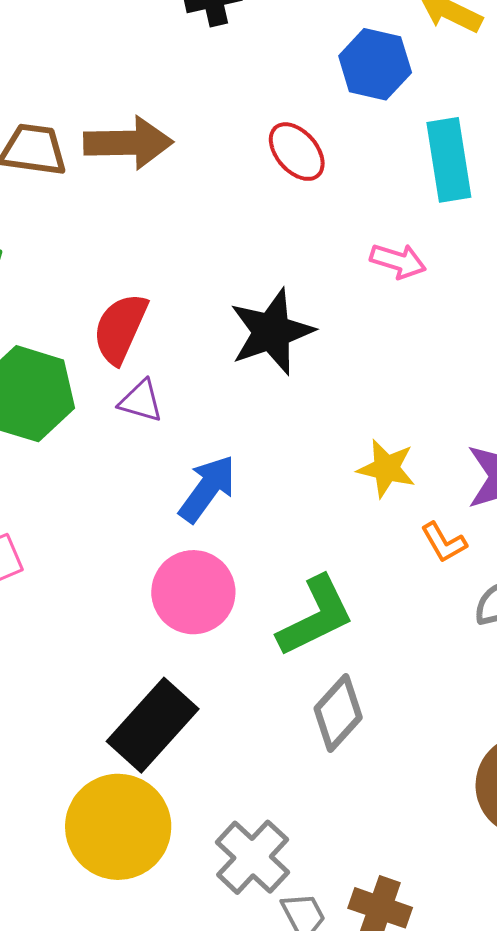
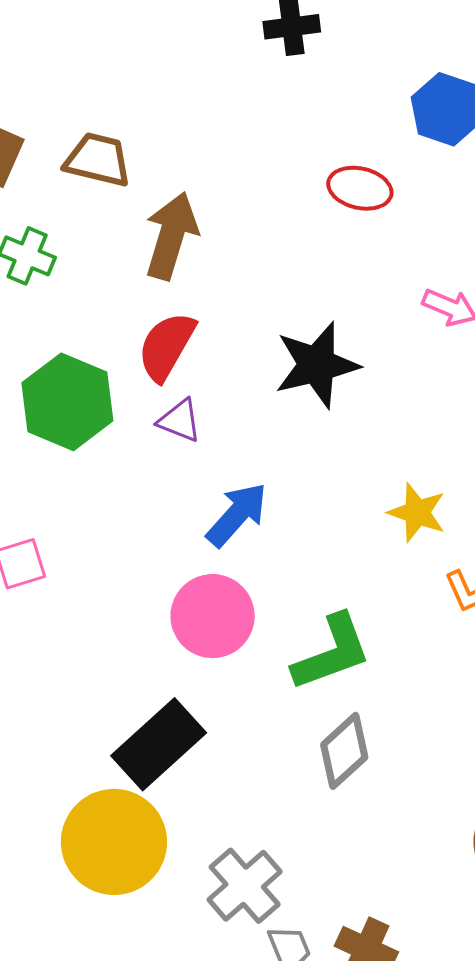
brown arrow: (128, 143) -> (171, 236), moved, turned -78
red ellipse: (297, 152) -> (360, 188), turned -42

